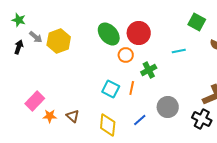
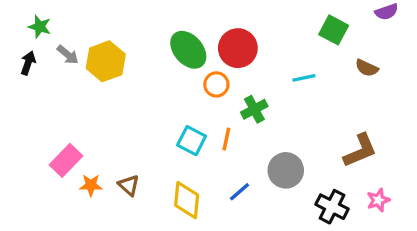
black arrow: (19, 47) -> (28, 63), moved
black cross: (202, 119) -> (332, 207), moved

